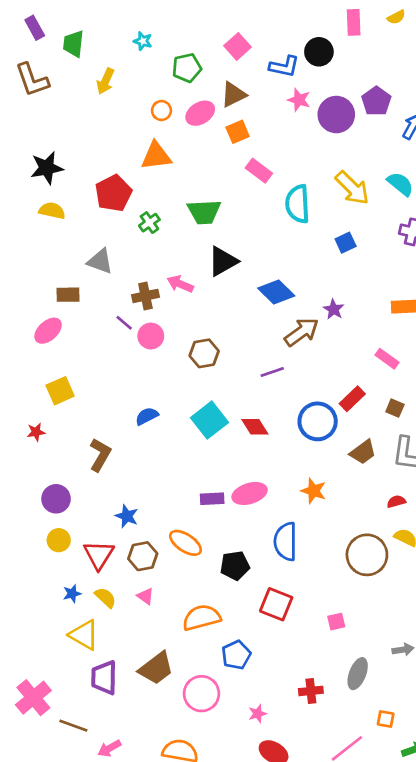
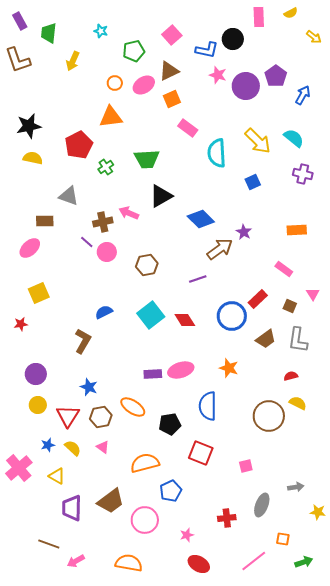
brown L-shape: (100, 455) -> (83, 341), moved
yellow triangle: (84, 635) -> (57, 476), size x0.7
pink cross: (33, 698) -> (19, 468), moved

